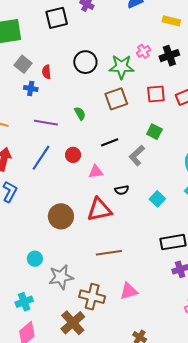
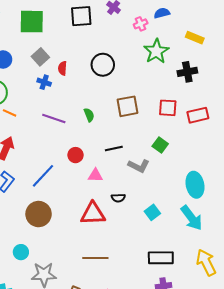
pink cross: (143, 51) -> (141, 24), moved
green star: (122, 67) -> (156, 51), moved, turned 30
gray L-shape: (137, 155) -> (139, 166), turned -120
blue line: (41, 158) -> (43, 176), moved
brown circle: (61, 216) -> (39, 214), moved

